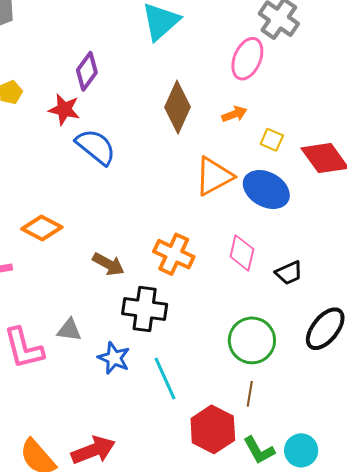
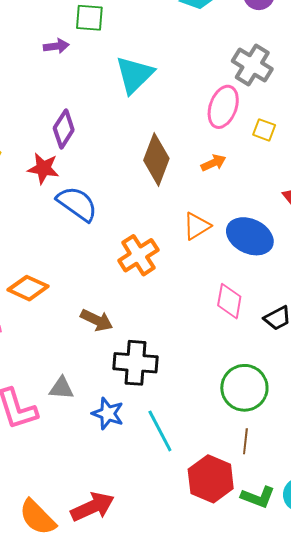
yellow square: (272, 140) -> (264, 130), moved
orange triangle: (214, 176) -> (197, 226), size x0.7
orange cross: (174, 254) -> (138, 255), moved, turned 36
green L-shape: (259, 450) -> (258, 497), turned -36

